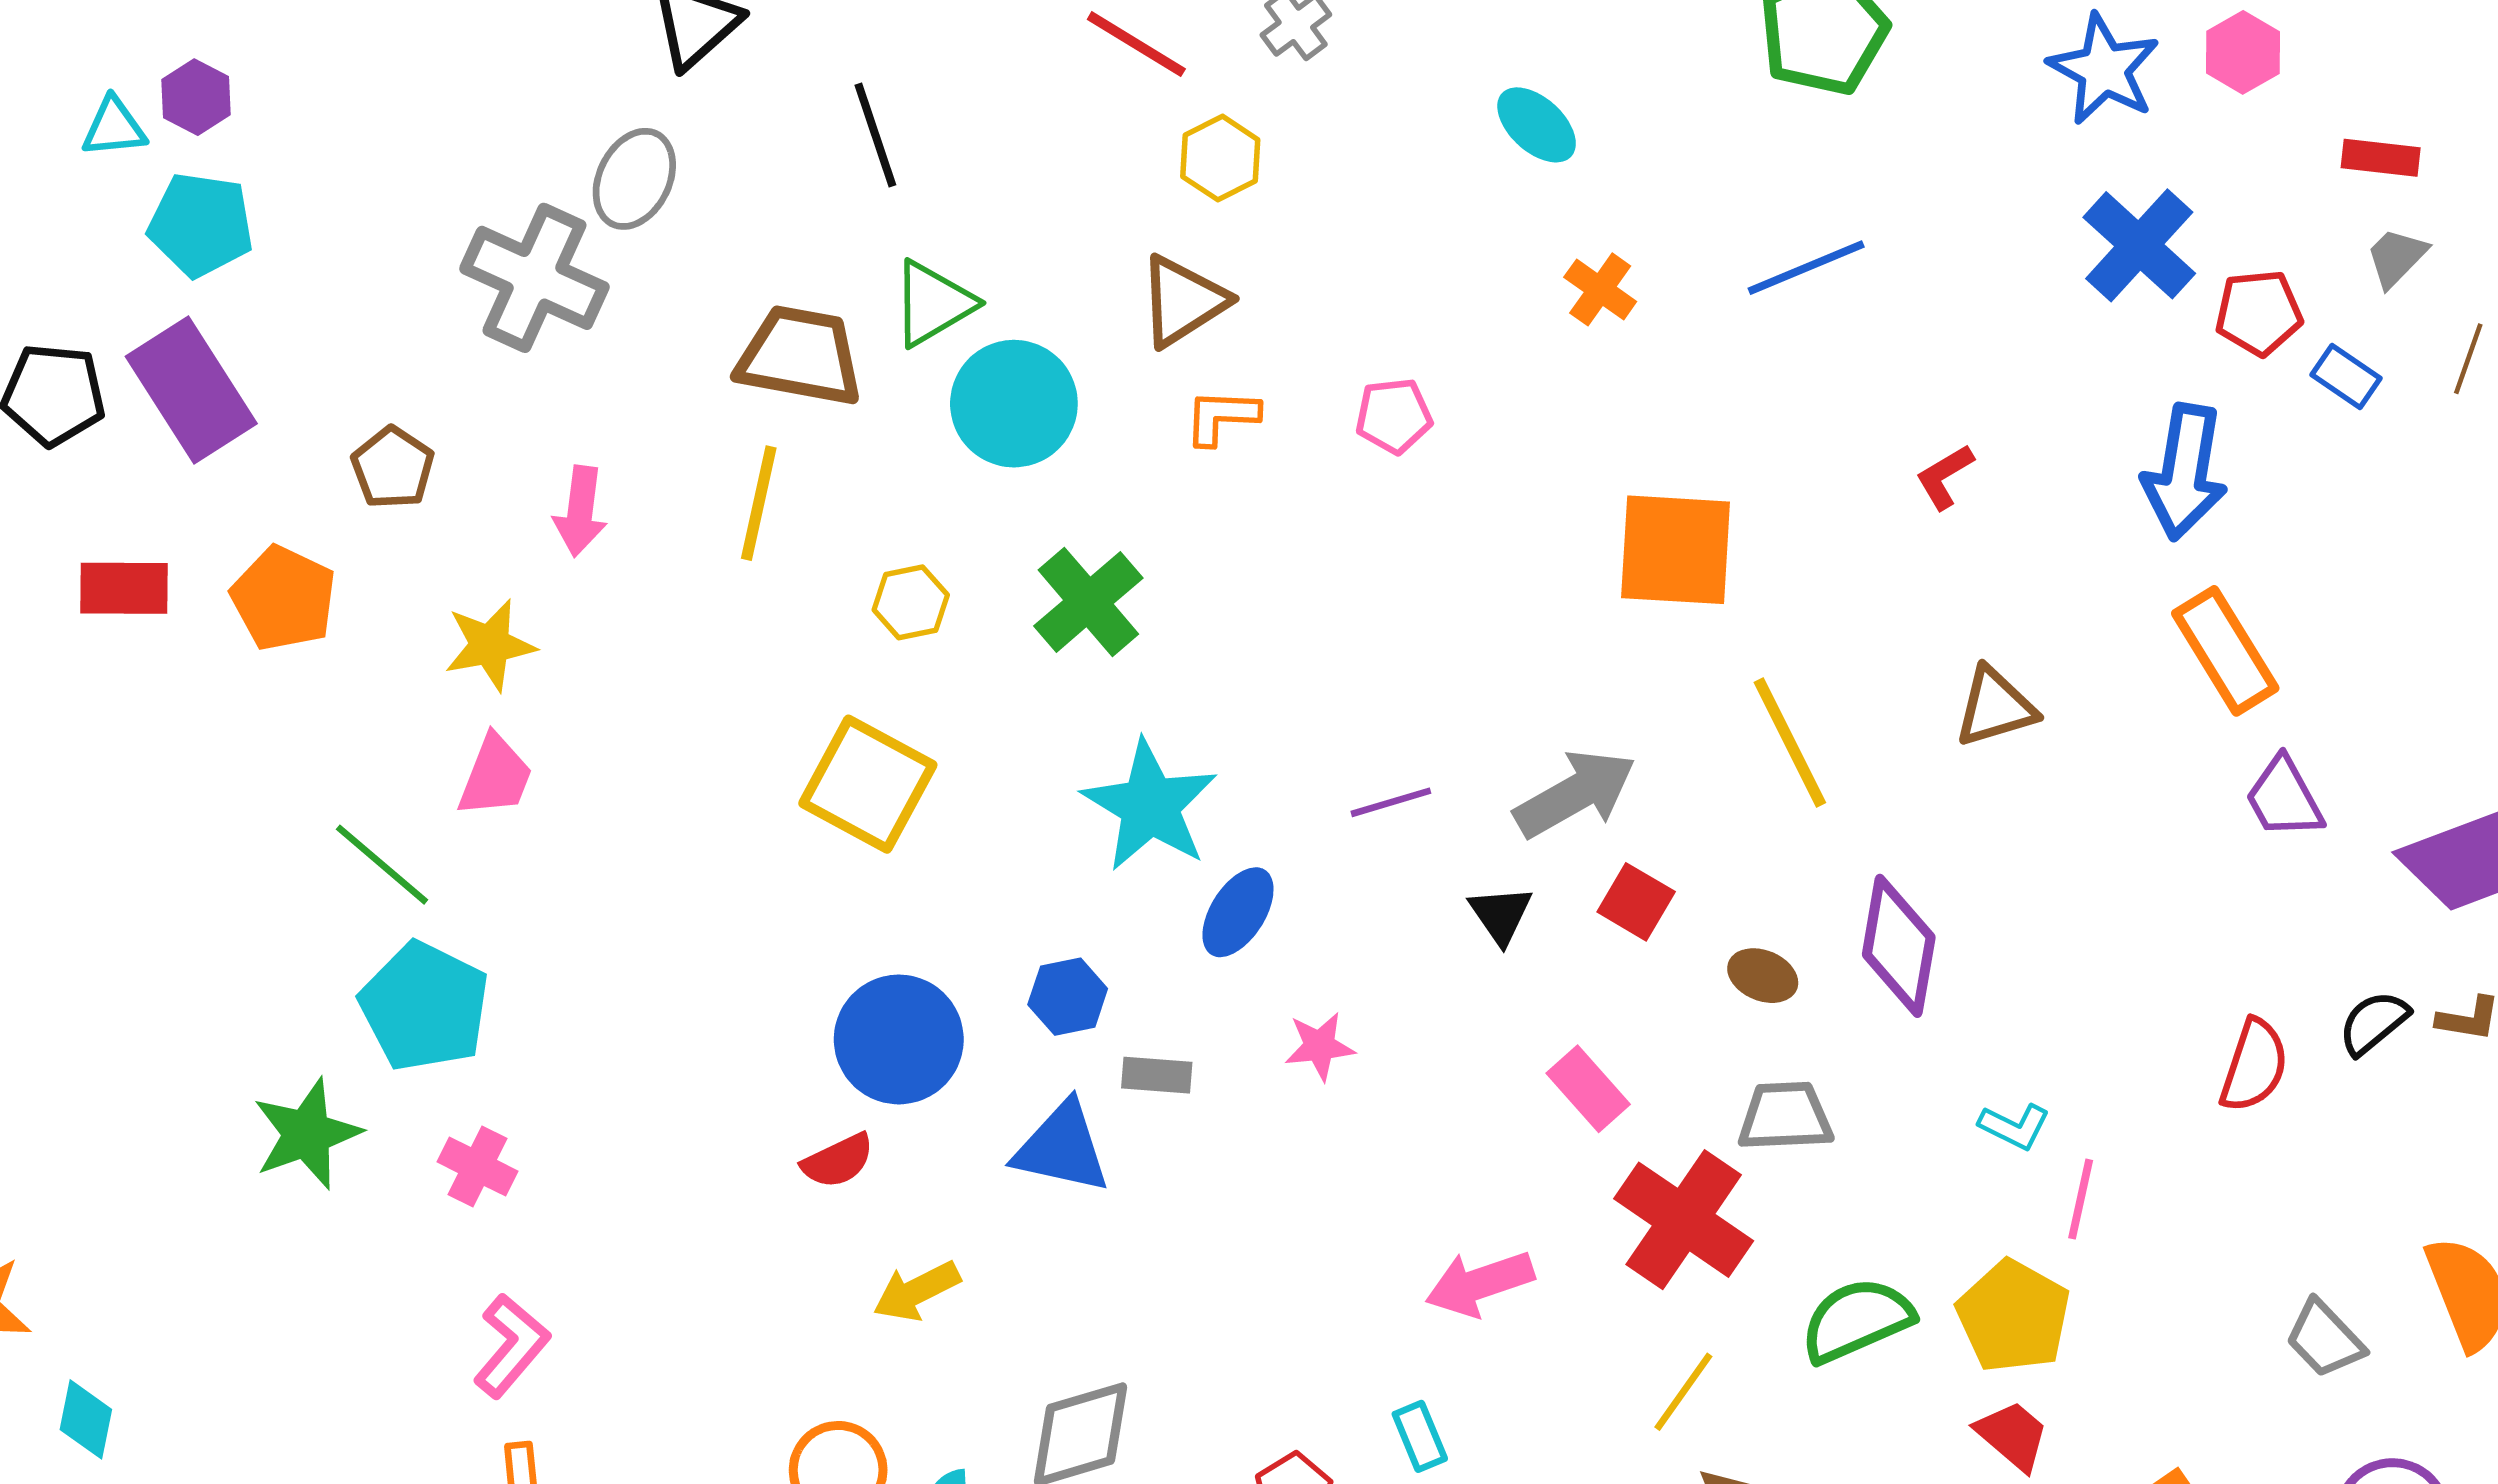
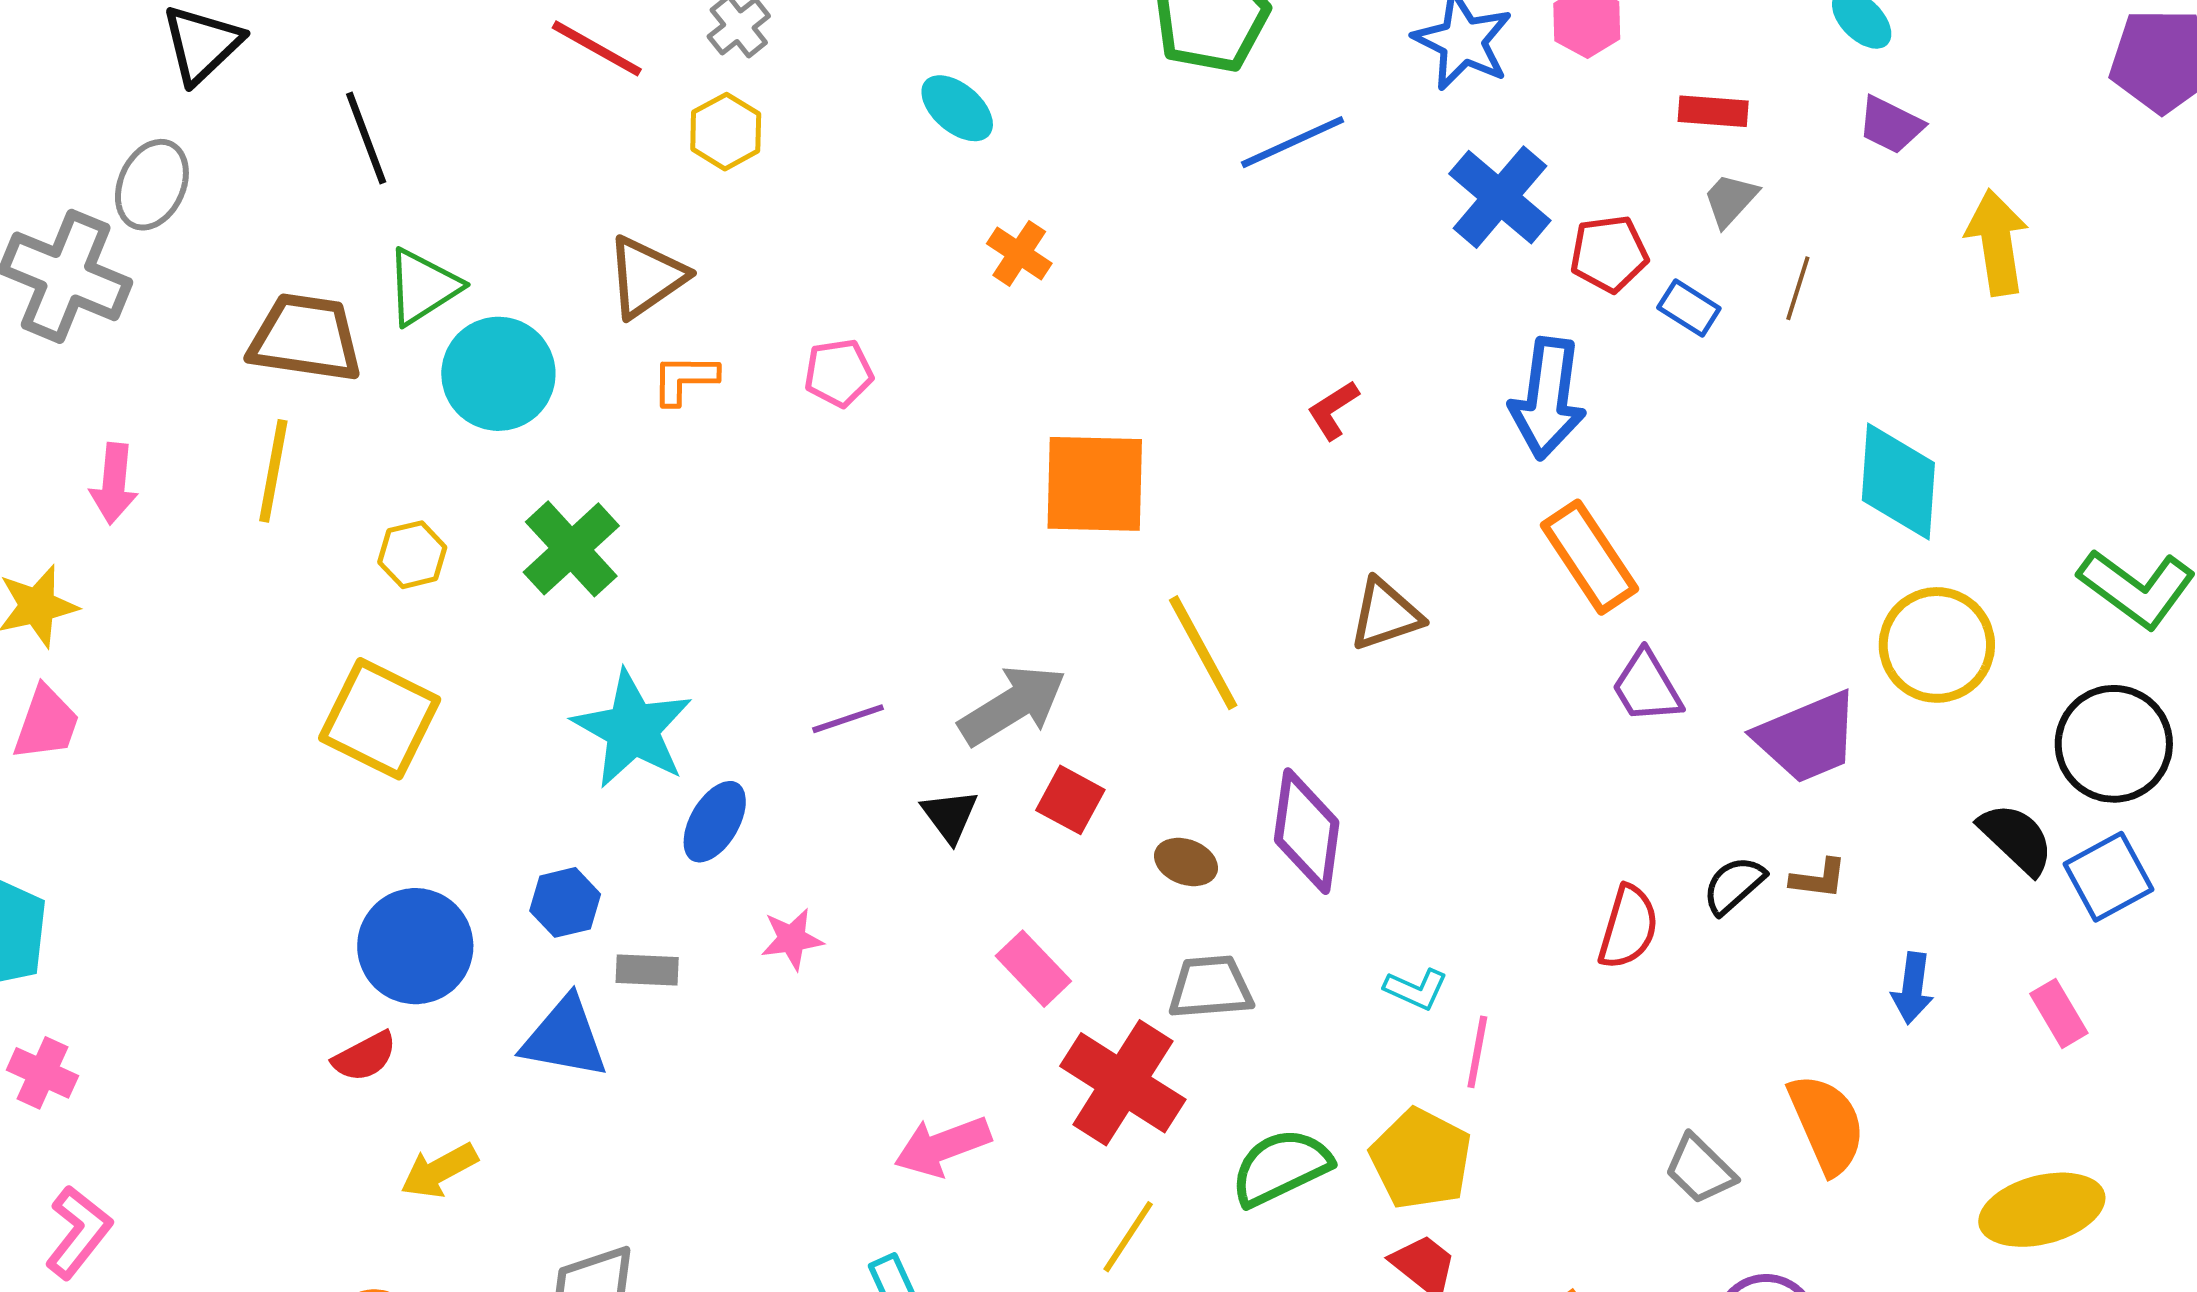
yellow hexagon: (1220, 158) -> (726, 132), moved
blue line: (1806, 268) -> (1293, 142), moved

